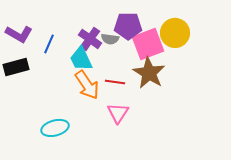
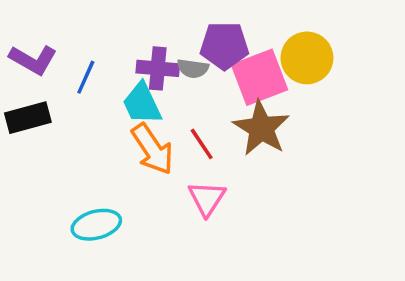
purple cross: (90, 39) -> (158, 68), turned -30
red line: (115, 82) -> (202, 144), turned 48

